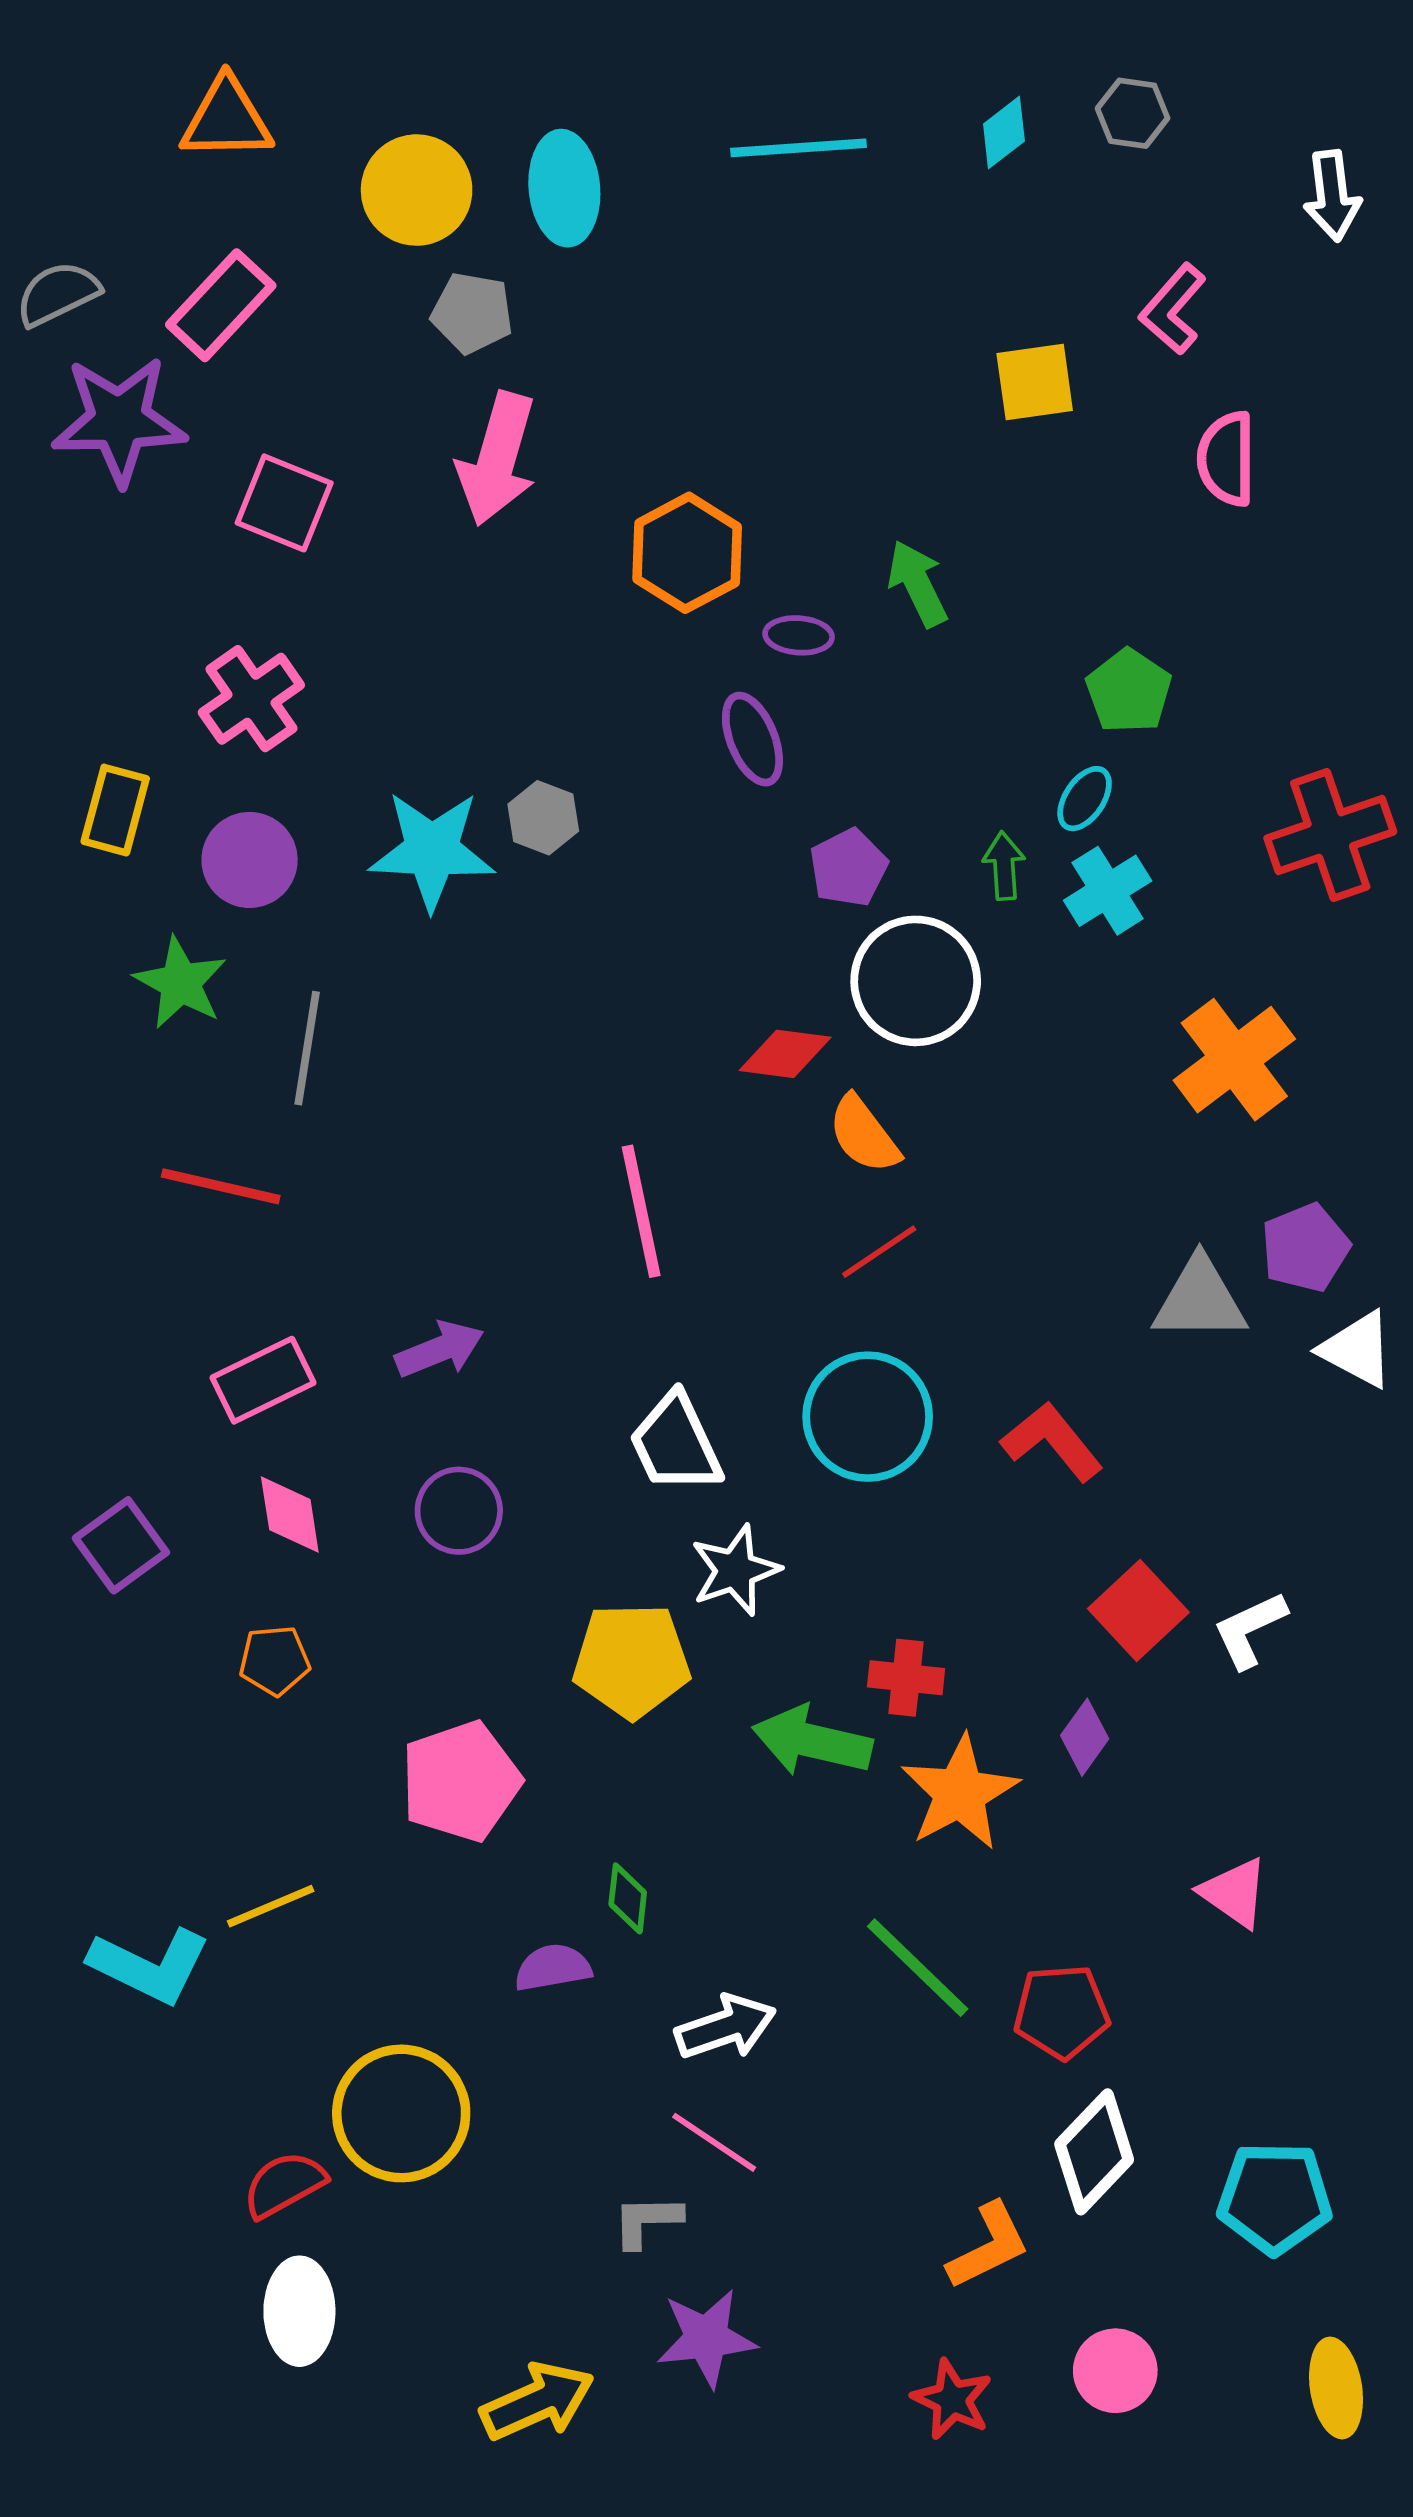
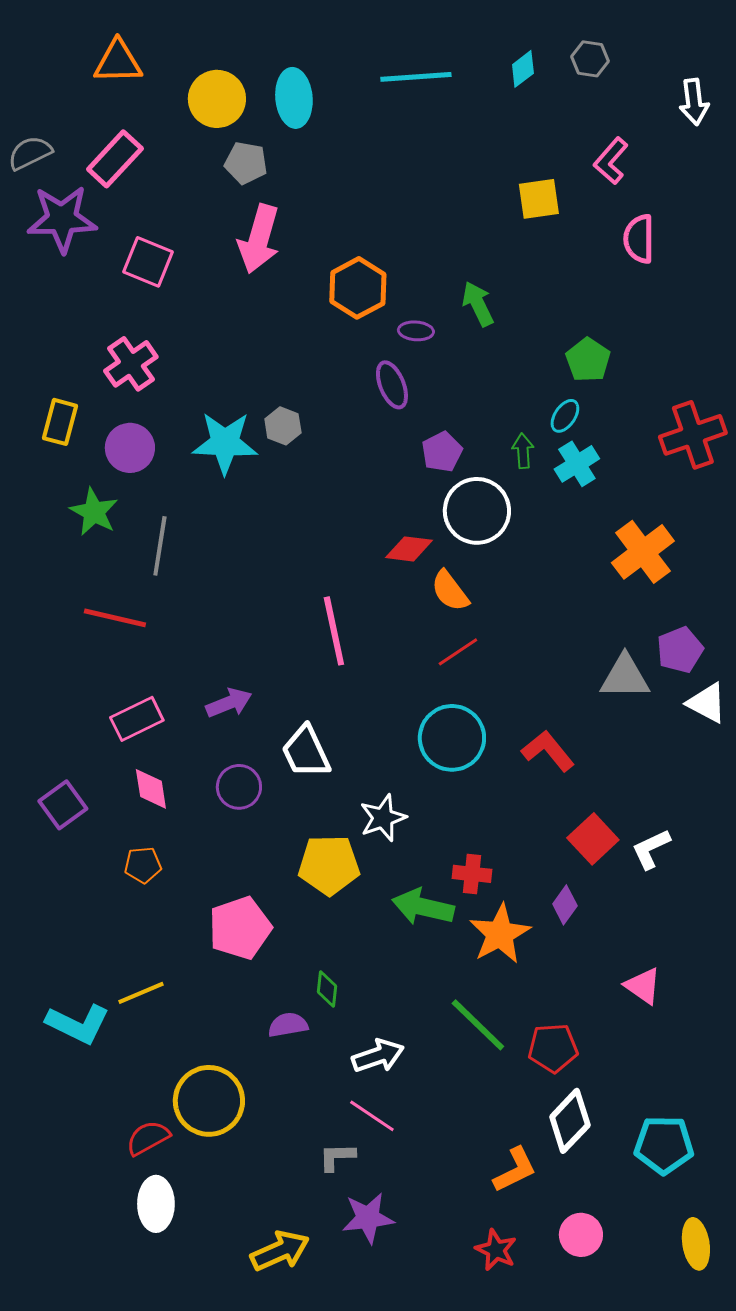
white trapezoid: (676, 1444) -> (306, 752), moved

